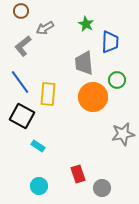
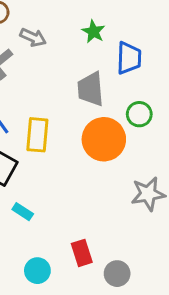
gray arrow: (45, 28) -> (33, 37), turned -126
cyan circle: (39, 186) -> (37, 271), moved

